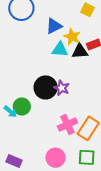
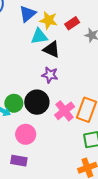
black triangle: (80, 51) -> (52, 49), moved, turned 42
black circle: (46, 87) -> (37, 102), moved
pink circle: (55, 158) -> (26, 134), moved

